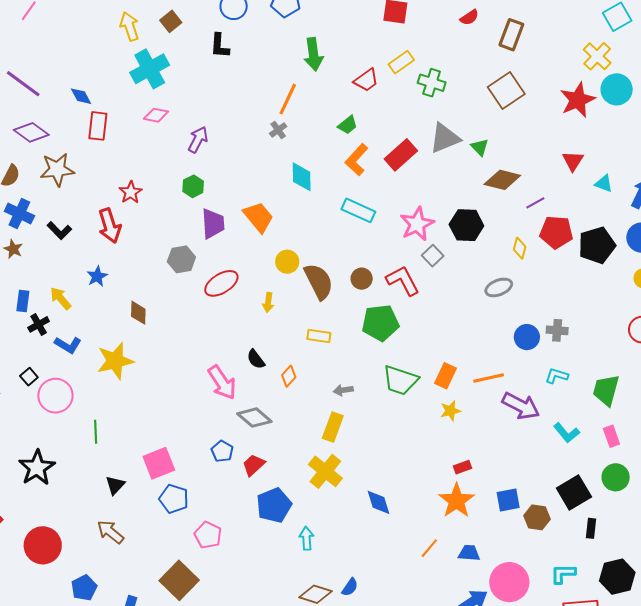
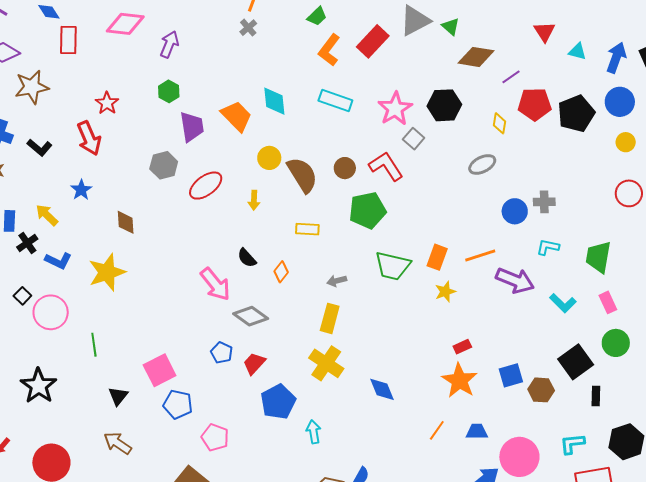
pink diamond: (156, 115) -> (125, 24), size x1.5
cyan diamond: (302, 177) -> (274, 101), moved

